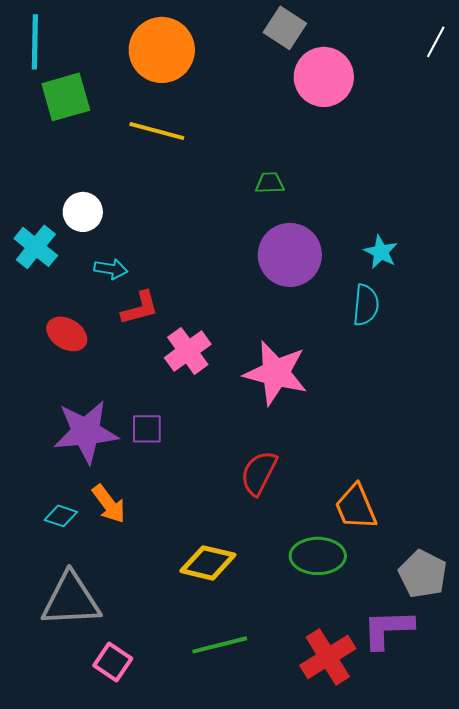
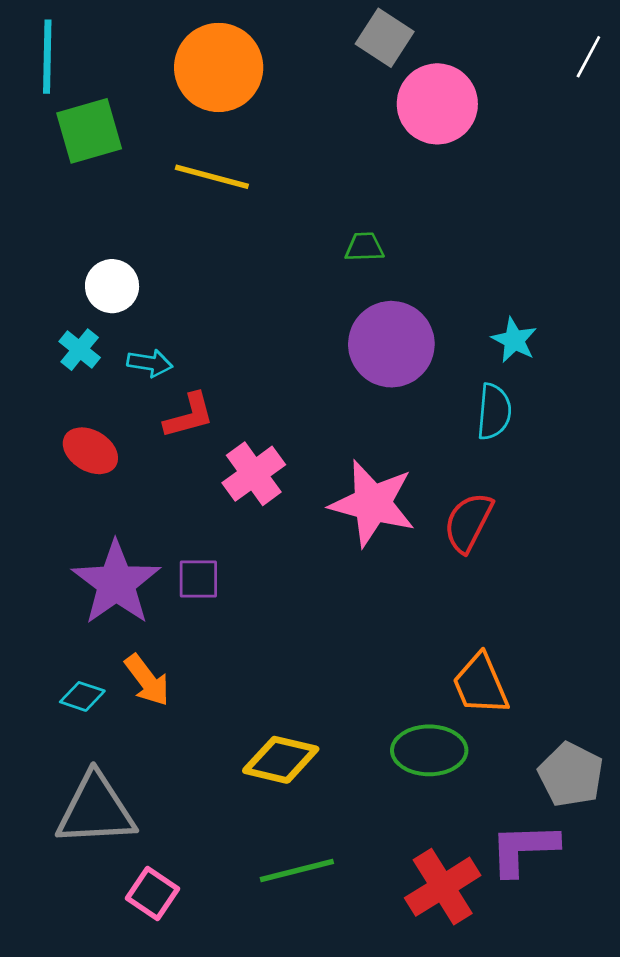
cyan cross: (36, 247) -> (80, 350), moved, size x0.7
purple star: (86, 432) -> (116, 583), turned -30
red semicircle: (259, 473) -> (468, 522), moved

